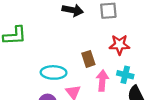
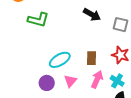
cyan ellipse: (54, 72) -> (60, 60), turned -50

